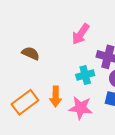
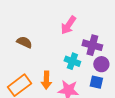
cyan cross: (85, 75) -> (72, 61), turned 35

